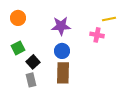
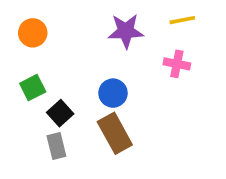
yellow line: (109, 19) -> (182, 20), moved
purple star: (61, 26) -> (126, 31), moved
brown rectangle: (63, 73) -> (115, 133), turned -30

